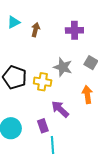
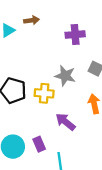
brown arrow: (35, 30) -> (32, 20), moved, turned 72
purple rectangle: (43, 126) -> (39, 144), moved

